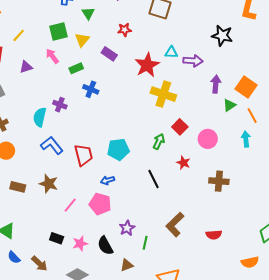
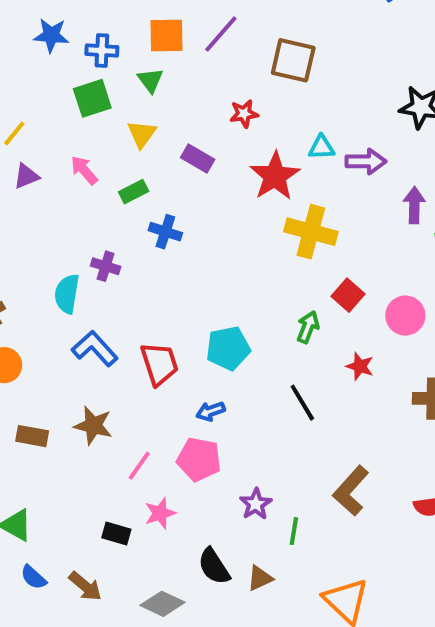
red star: (125, 30) -> (244, 114), moved
green square: (58, 32) -> (92, 98), moved
purple triangle: (26, 67) -> (26, 176), moved
pink star: (80, 244) -> (160, 513), moved
black semicircle: (105, 246) -> (214, 566), moved

